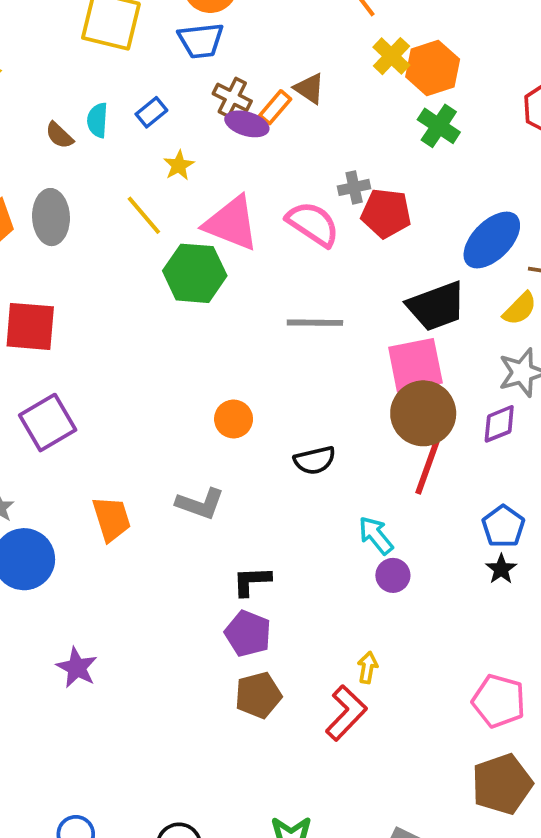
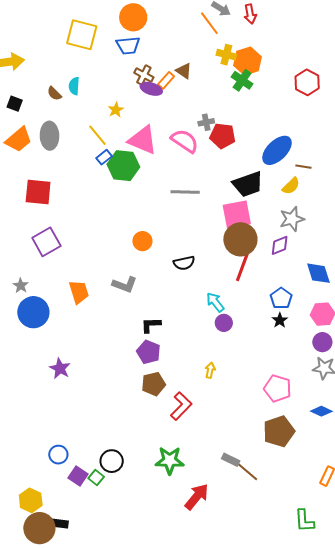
yellow cross: (391, 56) -> (226, 55), turned -30
blue rectangle: (151, 112) -> (104, 157), moved
green cross: (439, 126) -> (242, 80), moved
red L-shape: (346, 713) -> (181, 406), moved

